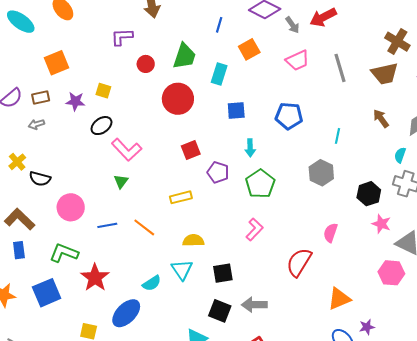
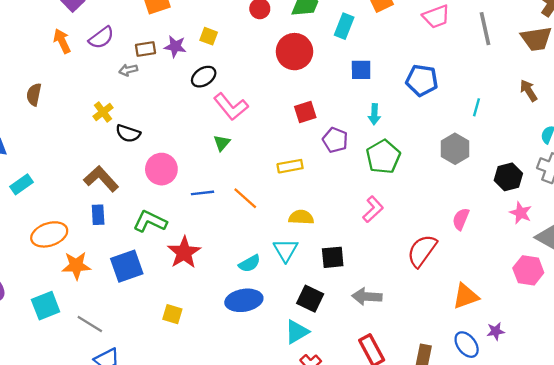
brown rectangle: (41, 97) -> (145, 49), moved
black square: (220, 311) -> (310, 299), moved
blue ellipse: (126, 313) -> (244, 300), moved, turned 32

